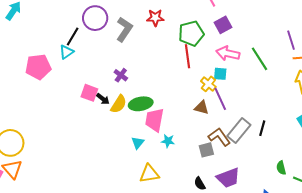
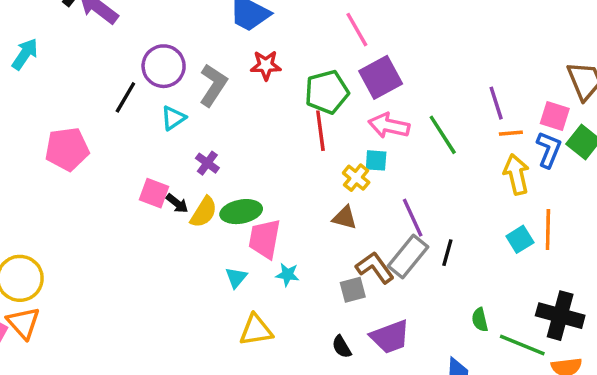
purple square: (223, 25) -> (381, 77), size x1.4
cyan triangle: (66, 52) -> (173, 118), moved
purple line: (220, 99) -> (413, 218), moved

